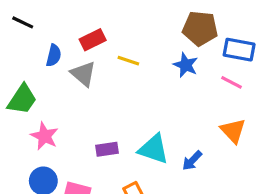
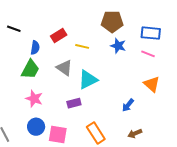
brown pentagon: (200, 28) -> (112, 22), moved
gray triangle: (83, 74) -> (64, 68), moved
green trapezoid: (22, 99) -> (30, 69), moved
cyan triangle: (154, 149) -> (88, 80), moved, turned -40

